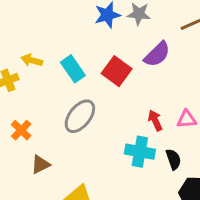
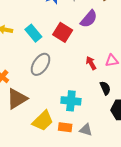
cyan cross: (140, 152) -> (71, 101), moved
brown triangle: (40, 164) -> (17, 99), size x1.6

